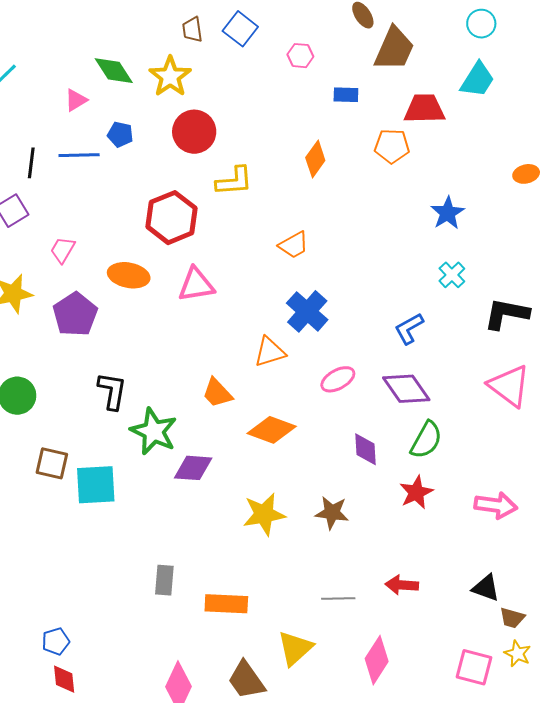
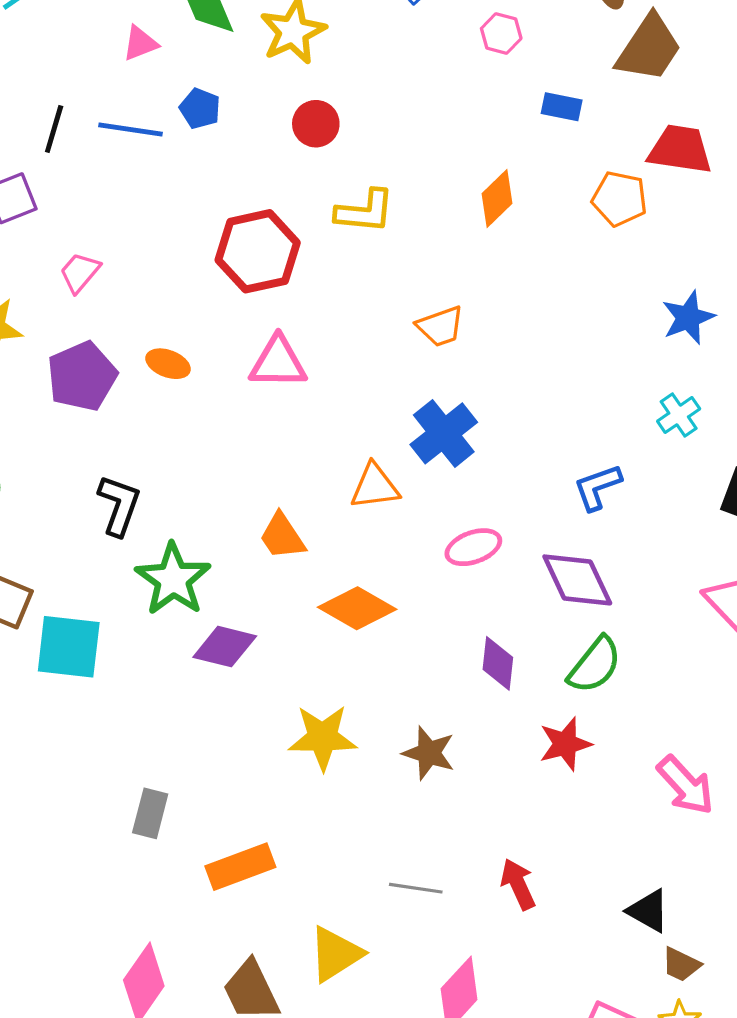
red circle: (194, 132) -> (316, 124), size x0.7
orange ellipse: (129, 275) -> (168, 364), moved, size x0.7
pink arrow: (496, 505) -> (686, 785), turned 30
red arrow: (402, 585) -> (518, 884), turned 52
orange rectangle: (226, 604) -> (240, 867), turned -33

